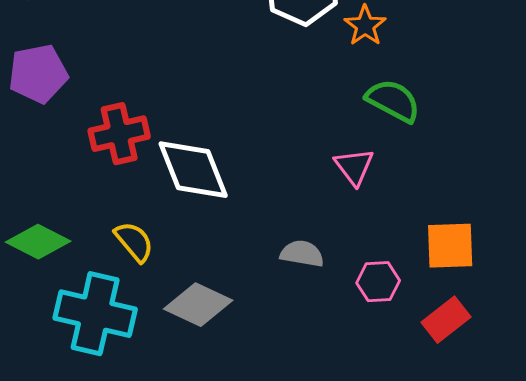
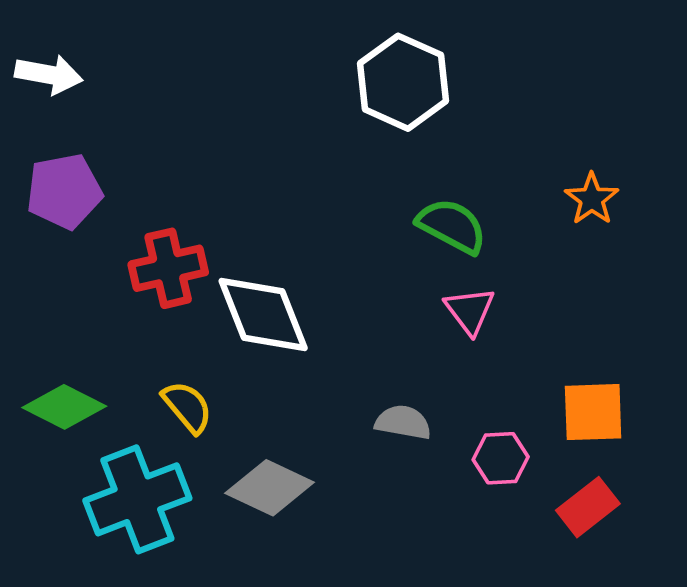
orange star: (365, 26) -> (592, 199), moved
green semicircle: (393, 101) -> (452, 226), moved
cyan cross: (95, 314) -> (137, 499), turned -34

